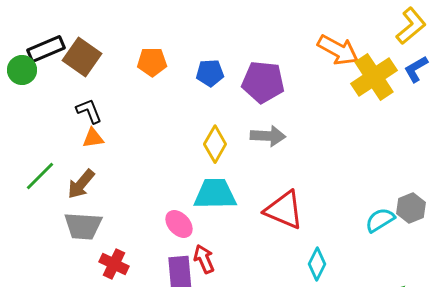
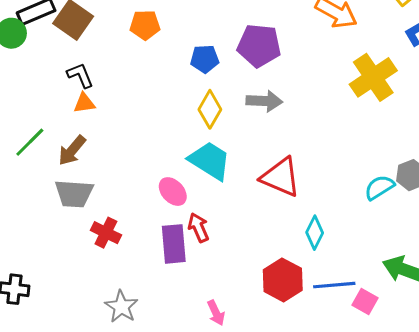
blue pentagon: (210, 73) -> (205, 59), moved
yellow cross: (374, 77) -> (373, 77), moved
cyan trapezoid: (215, 194) -> (210, 161), turned 33

